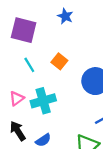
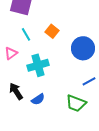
pink triangle: (17, 98) -> (11, 53), moved

